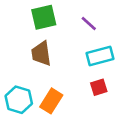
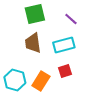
cyan rectangle: (100, 56) -> (64, 45), moved
red square: (99, 87) -> (65, 71), moved

